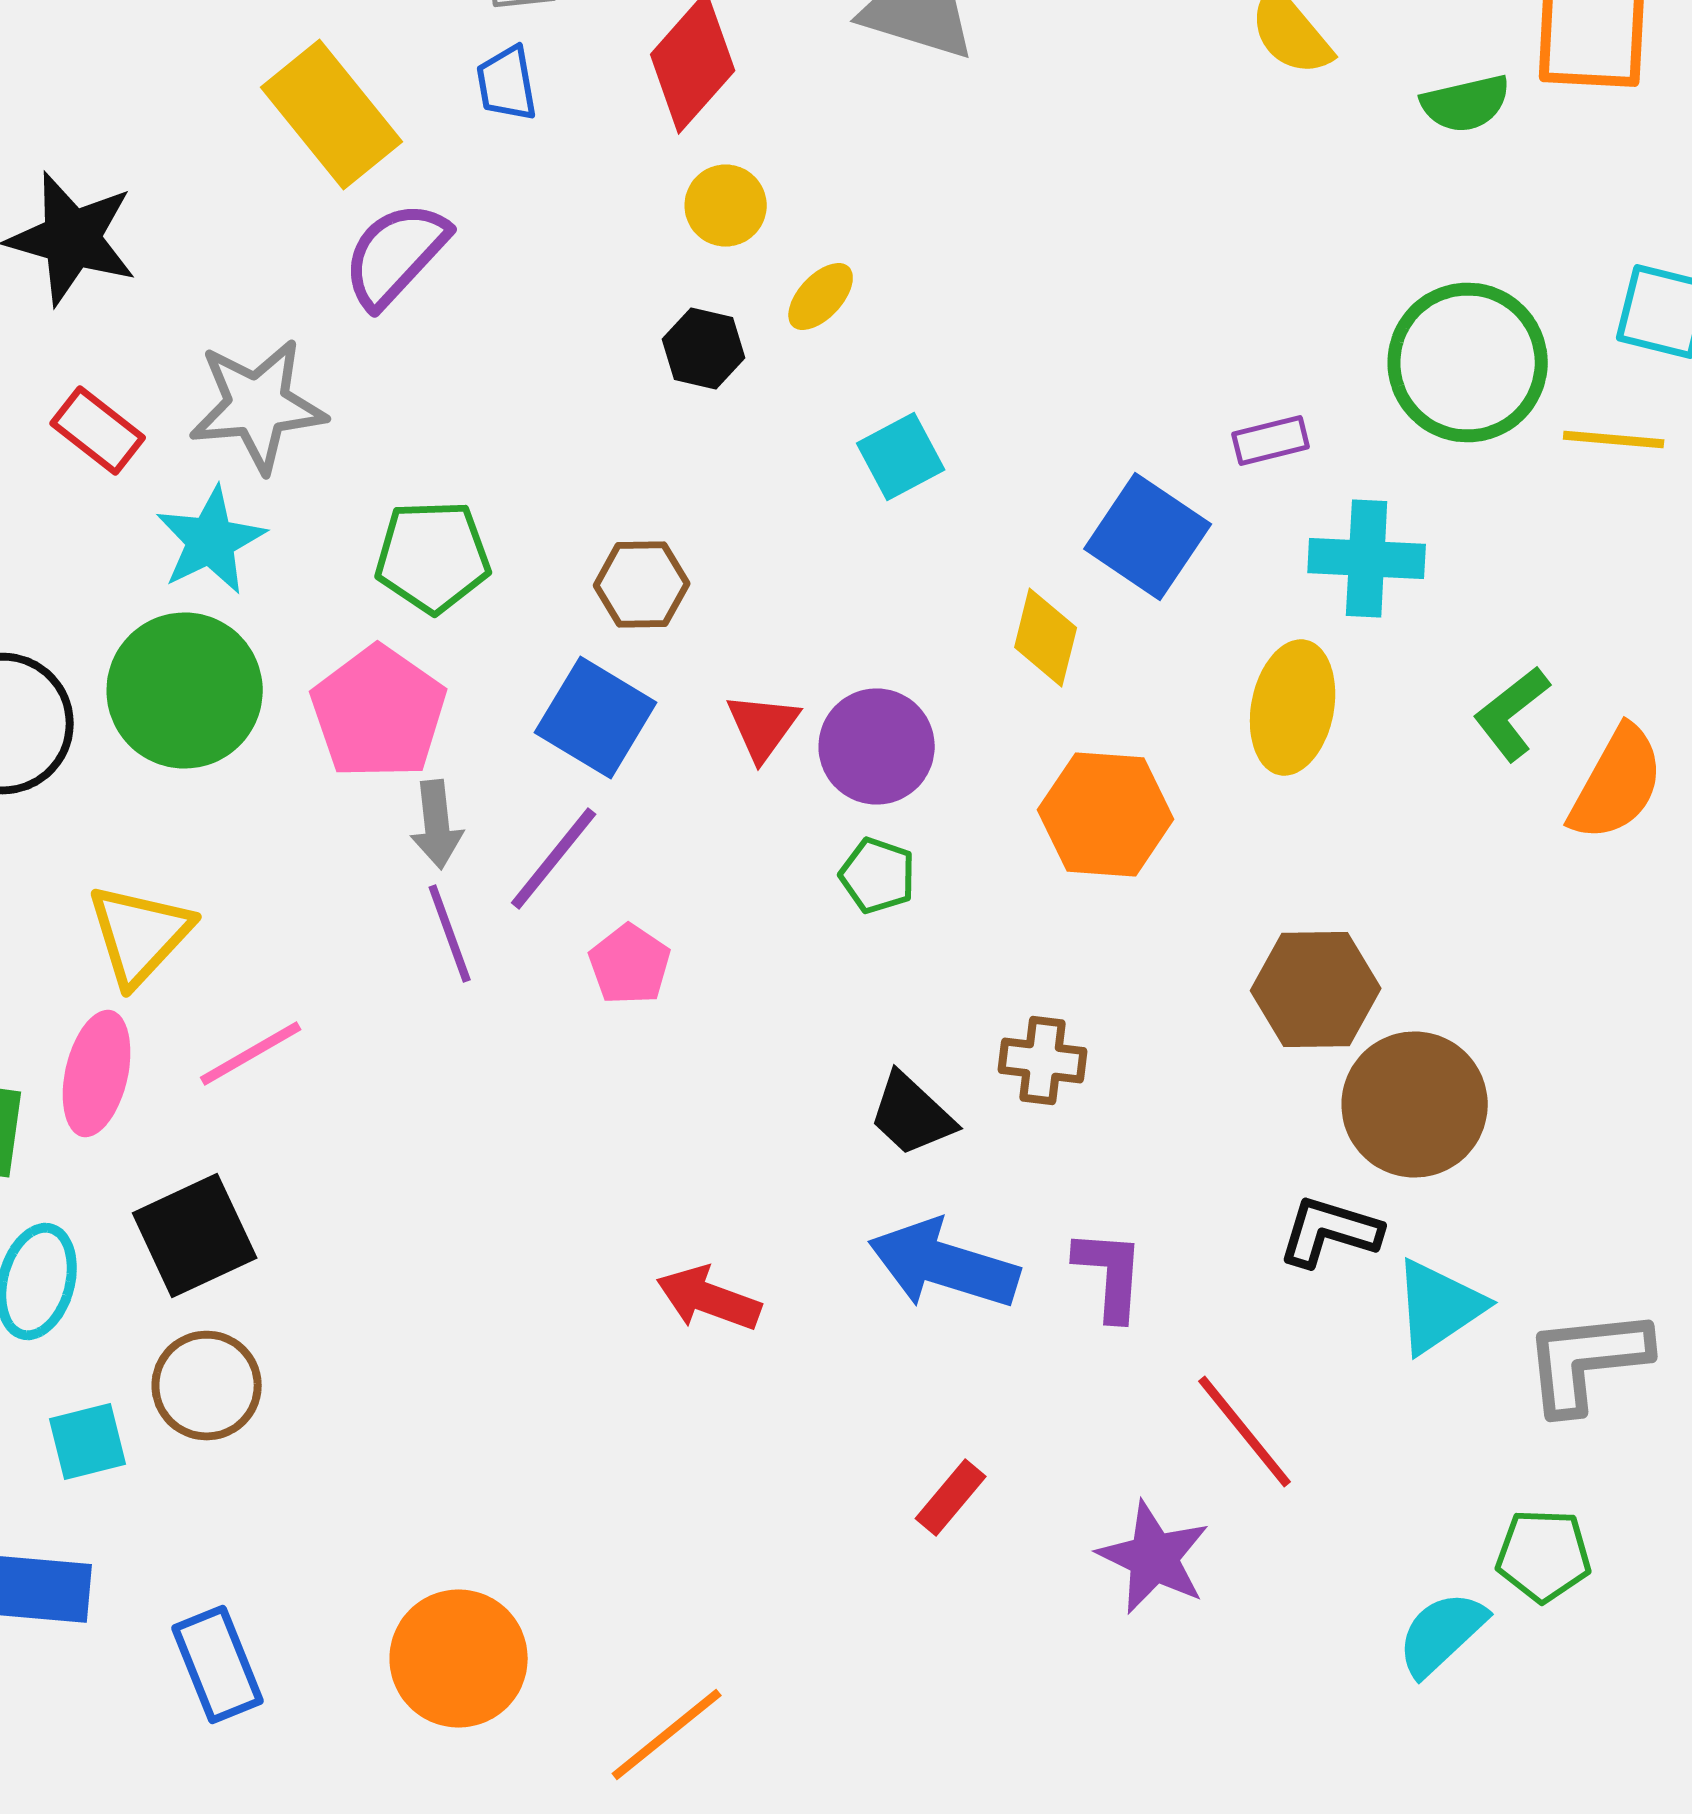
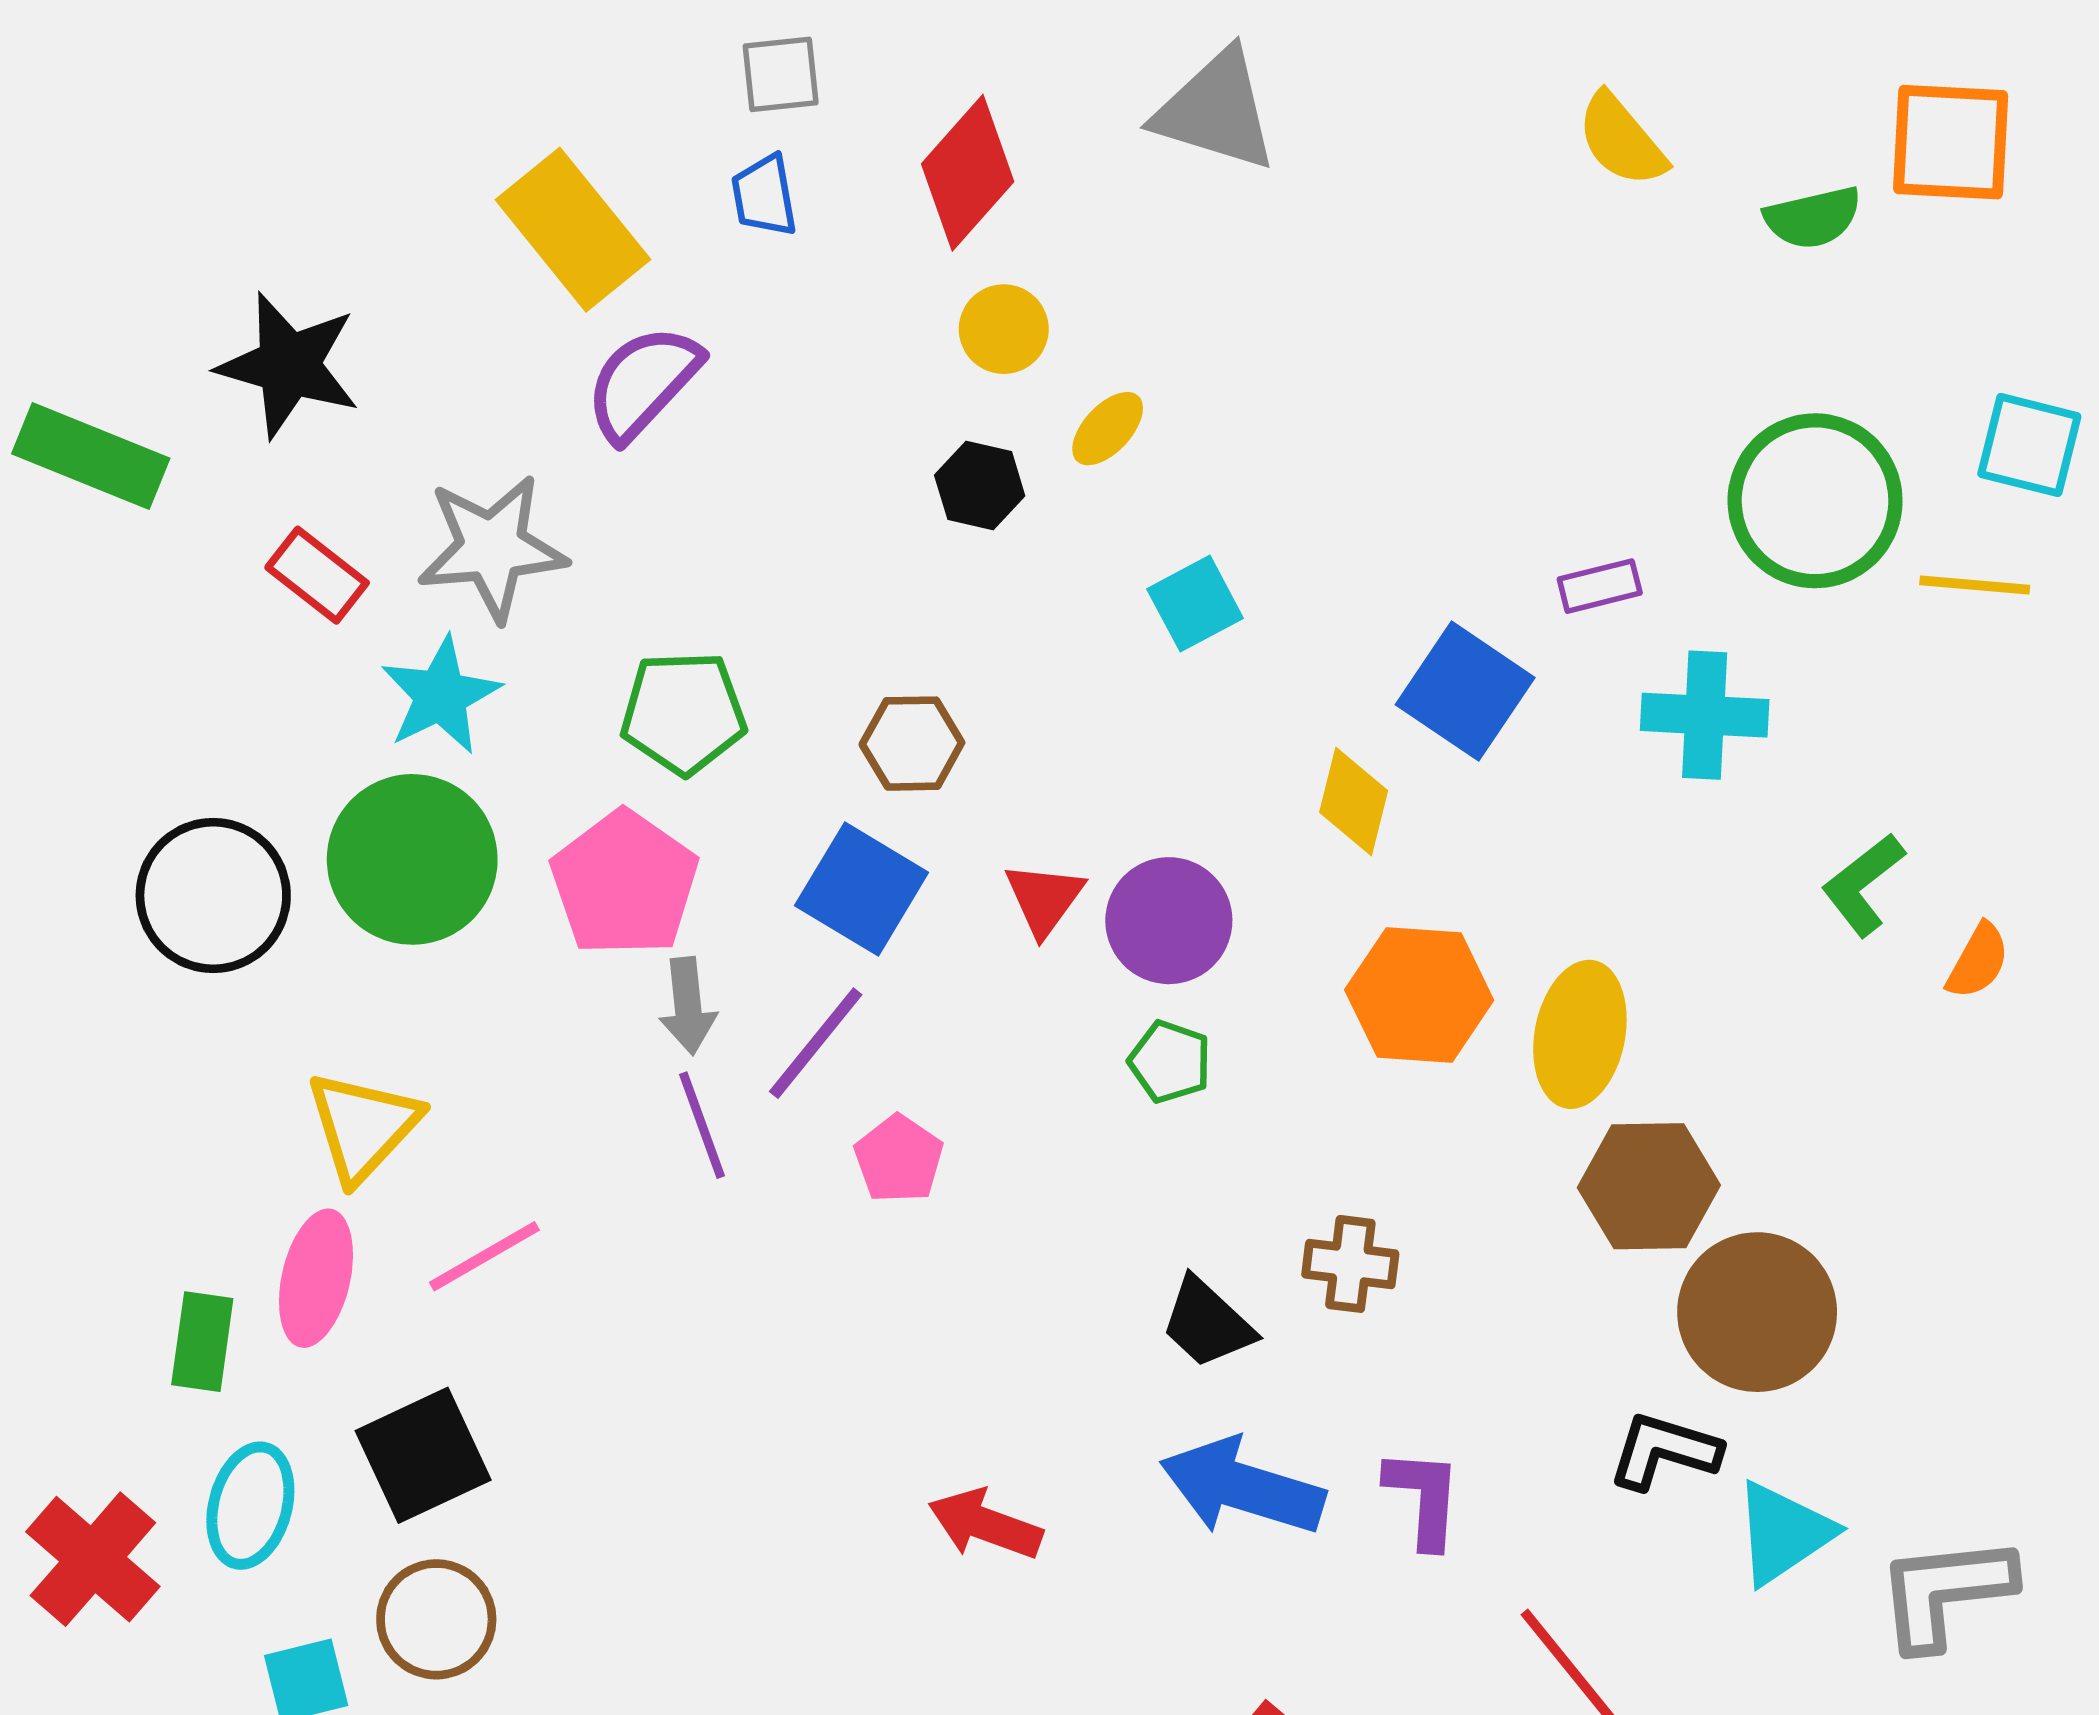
yellow ellipse: (1293, 708) -> (1580, 1034), moved
orange semicircle: (1617, 784) -> (1978, 961), size x0.6

